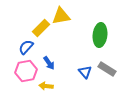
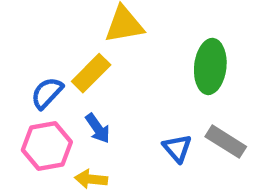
yellow rectangle: (41, 28) -> (91, 73), moved

